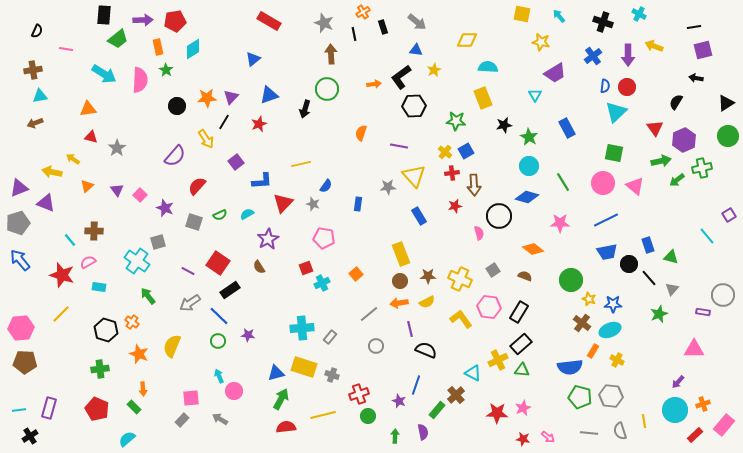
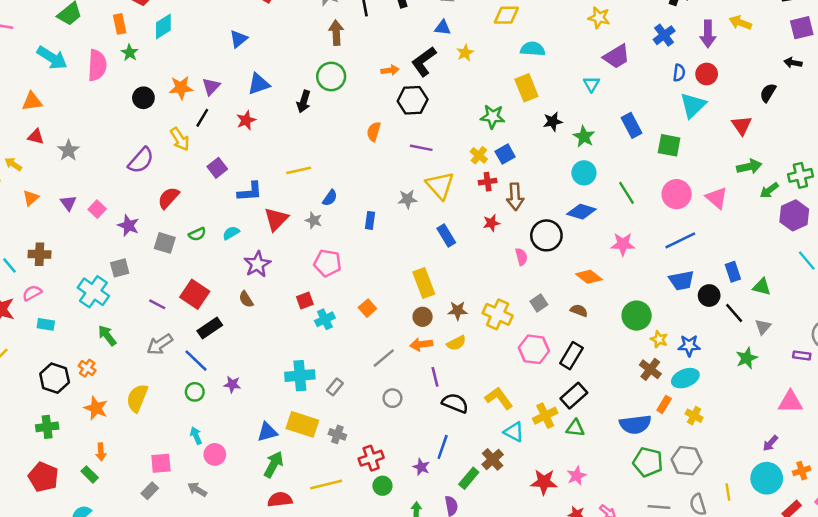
black hexagon: (414, 106) -> (413, 100), moved
purple hexagon: (684, 140) -> (794, 215), moved
green square: (614, 153) -> (669, 145), moved
yellow L-shape: (461, 319) -> (499, 398), moved

